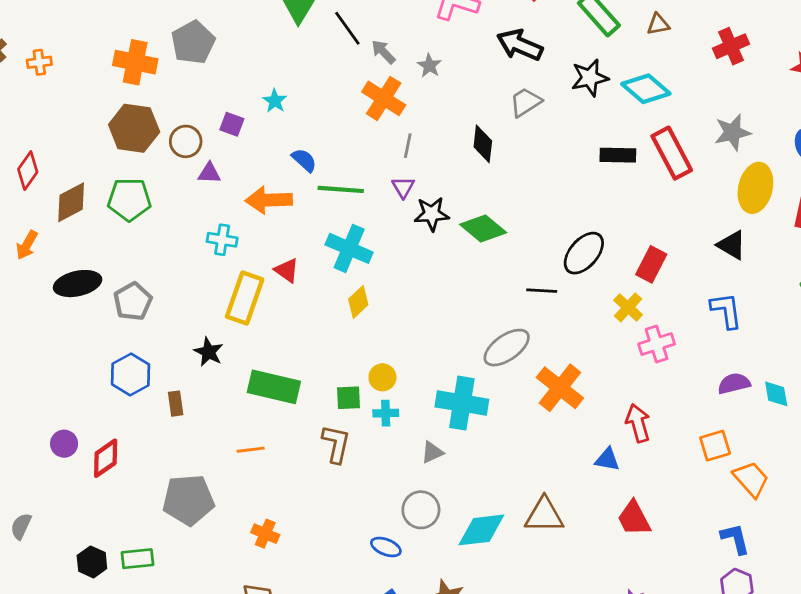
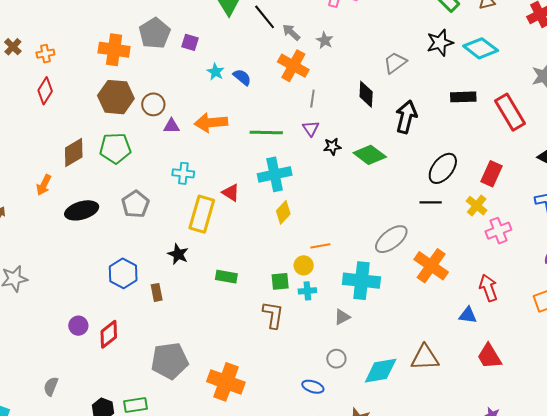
black arrow: (520, 45) -> (406, 117), moved, turned 84
purple square: (232, 124) -> (190, 42), moved
red rectangle: (672, 153) -> (510, 112), moved
blue semicircle: (304, 160) -> (242, 77), moved
red diamond: (28, 171) -> (45, 91), moved
orange arrow: (269, 200) -> (211, 123), moved
black star: (432, 214) -> (332, 146), size x0.7
cyan cross: (349, 248) -> (275, 174), turned -32
black line: (542, 291) -> (431, 202), moved
gray pentagon: (133, 301) -> (135, 204), moved
green rectangle: (274, 387) -> (226, 277), size x0.6
orange line: (251, 450) -> (320, 246), moved
gray circle: (421, 510) -> (336, 359), size x0.7
orange cross: (265, 534) -> (226, 382), size x1.8

